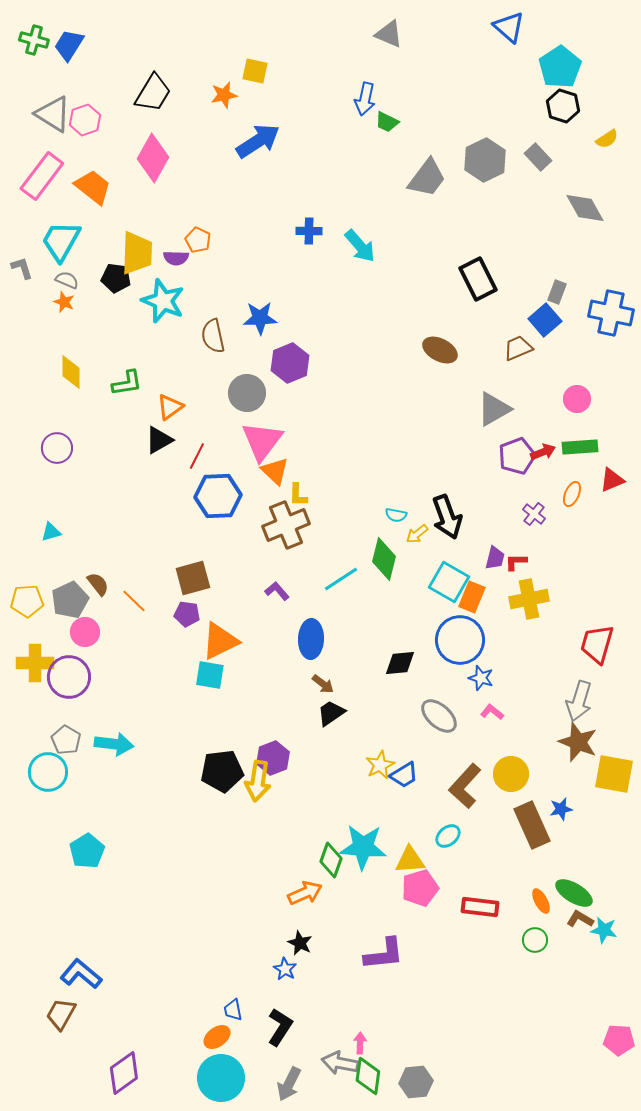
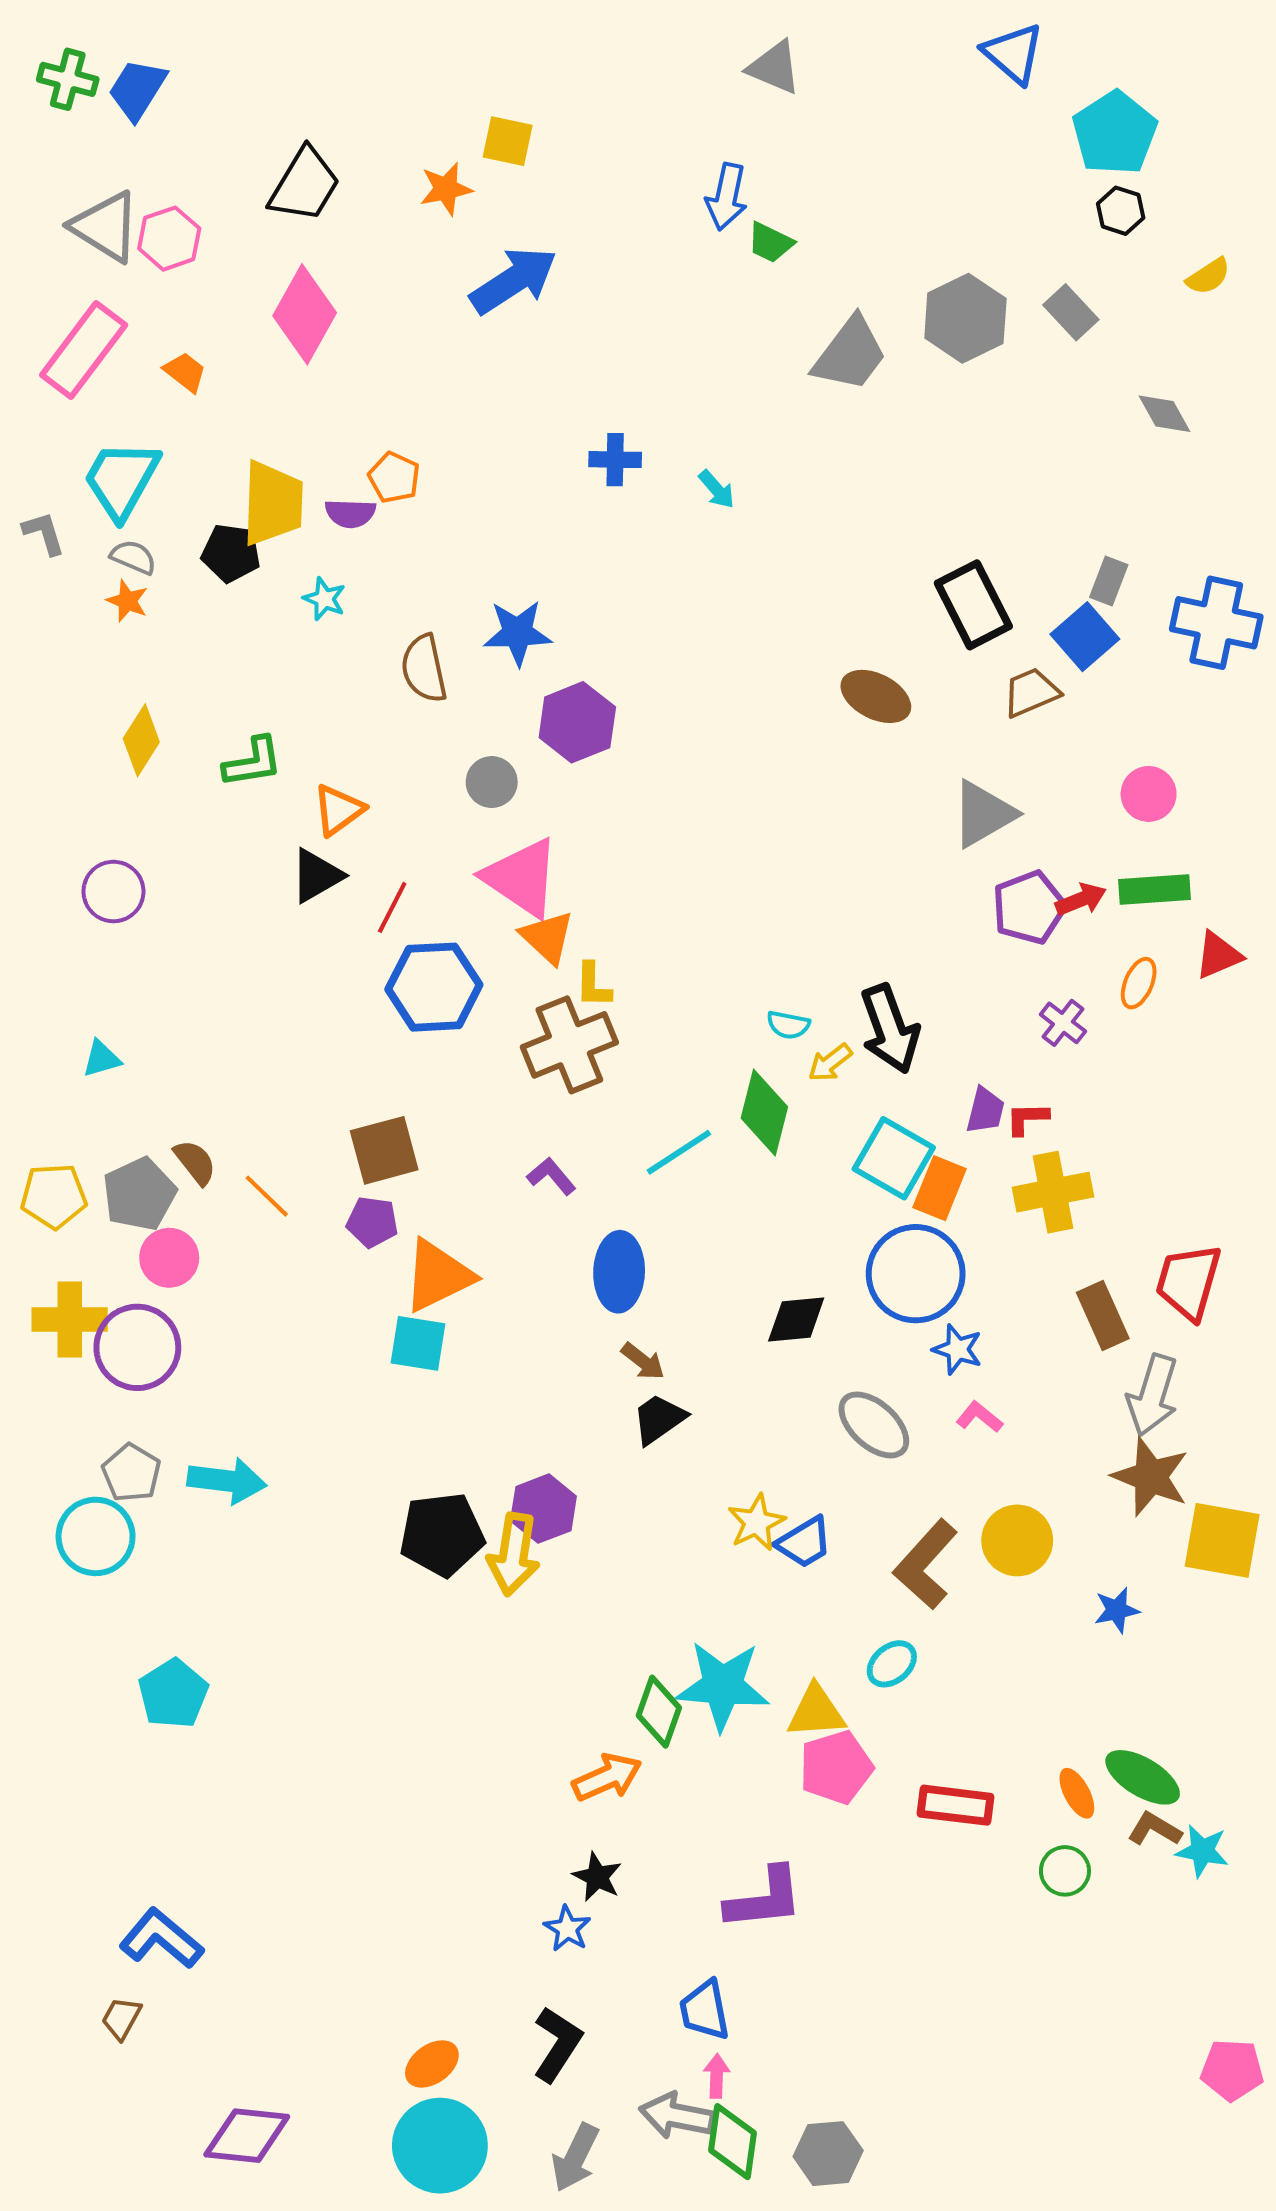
black hexagon: (563, 106) -> (1121, 211), size x0.7
orange trapezoid: (93, 187) -> (185, 372), size x0.6
gray diamond: (585, 208) -> (1164, 414), size x0.7
cyan arrow: (360, 246) -> (717, 489), size x0.6
black rectangle: (478, 279) -> (973, 605), moved
cyan star: (163, 301) -> (324, 599), size x0.5
yellow diamond: (71, 372) -> (141, 740), turned 32
gray circle: (247, 393) -> (492, 782), size x0.7
pink triangle: (262, 441) -> (522, 878), turned -33
brown rectangle: (532, 825) -> (1103, 1316), moved, size x0.7
blue trapezoid: (233, 1010) -> (705, 2010), moved, size x1.4
brown trapezoid: (61, 1014) -> (121, 2018), size x0.7
purple diamond: (124, 1073) -> (247, 2136), turned 42

